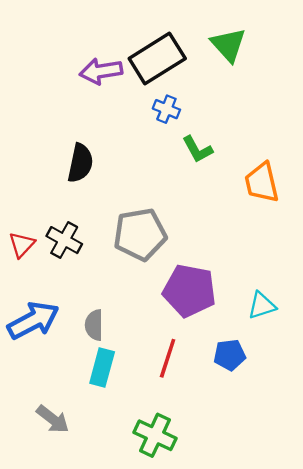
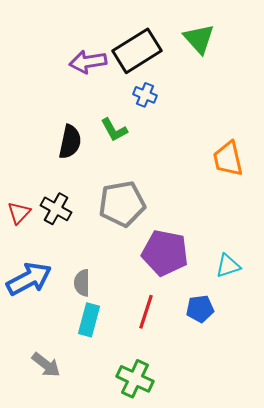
green L-shape: (197, 149) -> (114, 130), moved

